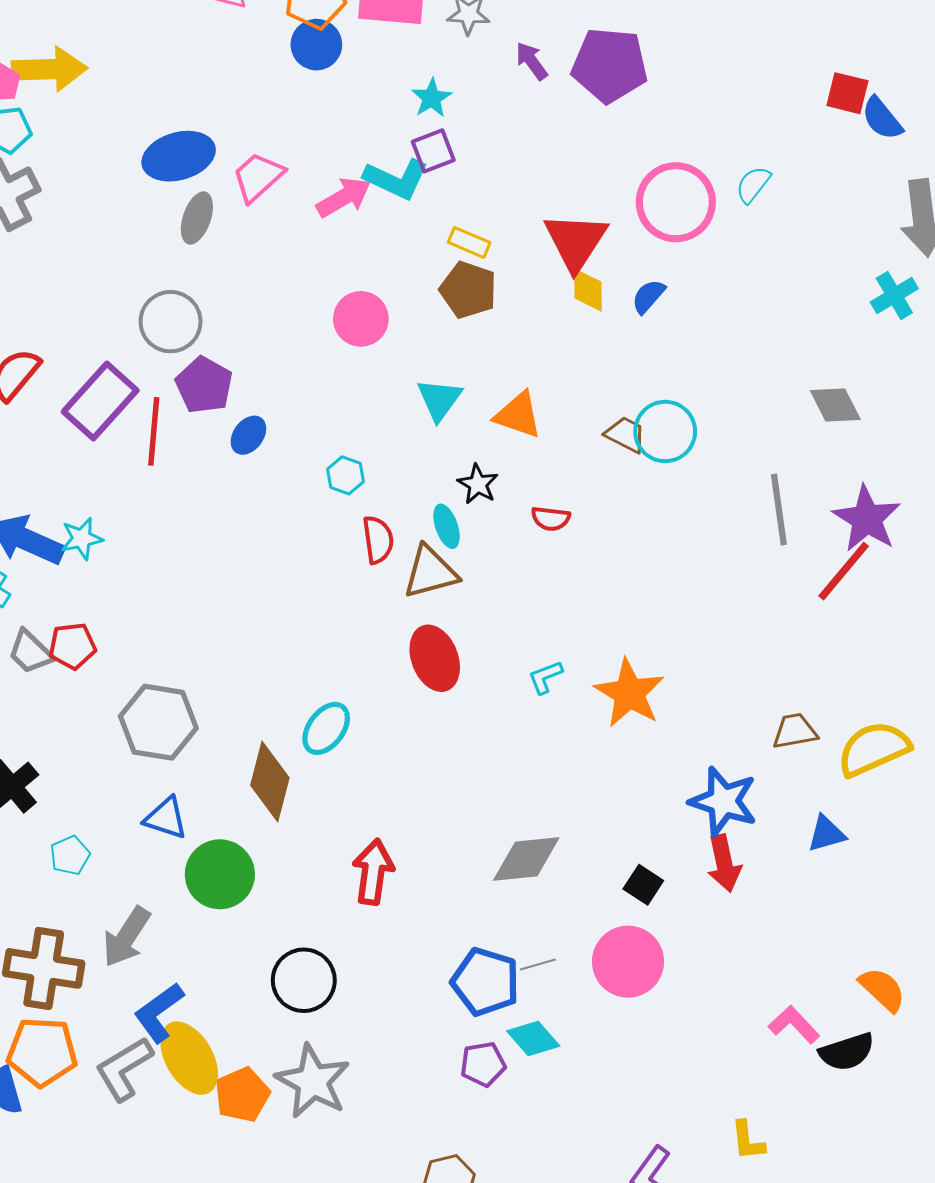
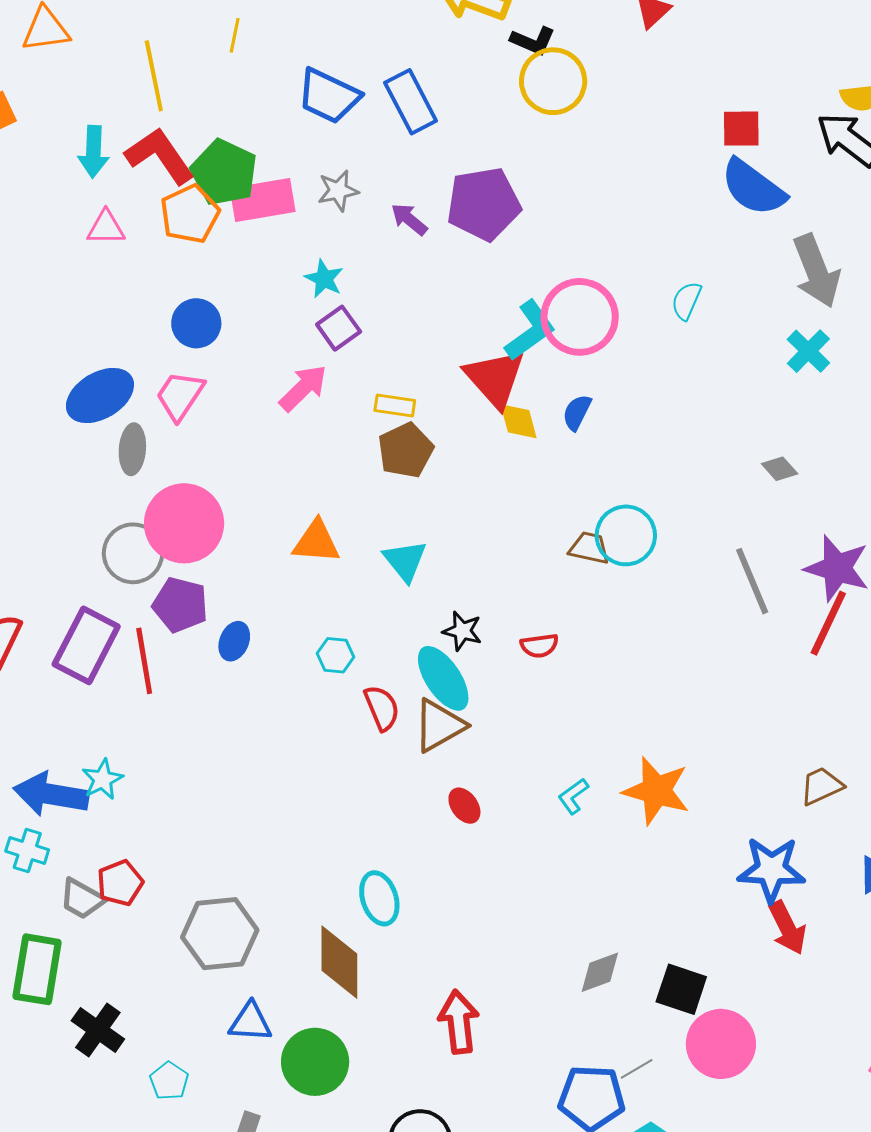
blue circle: (316, 45) -> (196, 323), moved
red square: (847, 93) -> (741, 129), moved
blue semicircle: (882, 118) -> (753, 187), size x1.5
cyan L-shape: (396, 179) -> (530, 330), moved, turned -46
cyan semicircle: (753, 185) -> (686, 301), moved
pink arrow: (344, 197) -> (303, 388), moved
brown pentagon: (468, 290) -> (406, 450), turned -30
pink circle: (361, 319) -> (184, 523), moved, size x1.5
gray diamond: (835, 405) -> (780, 469), size x0.7
orange triangle: (518, 415) -> (316, 542), moved
cyan ellipse: (447, 526) -> (443, 678), size x1.6
red ellipse: (435, 658) -> (464, 806), size x0.6
cyan ellipse: (326, 728) -> (379, 898), turned -40
gray diamond: (526, 859) -> (600, 972), size x0.7
black square: (643, 885) -> (681, 989), moved, size x1.4

